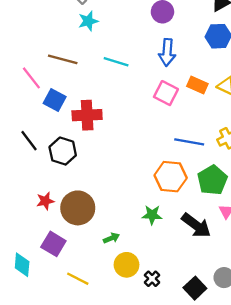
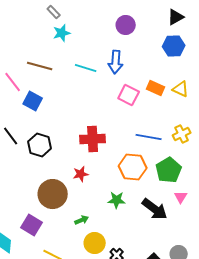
blue arrow: (167, 52) -> (116, 62), moved
red cross: (87, 115) -> (93, 139), moved
red star: (45, 201) -> (81, 174), moved

